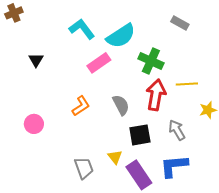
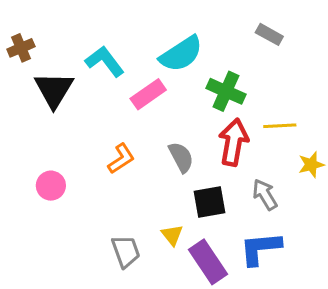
brown cross: (14, 13) -> (21, 48), moved
cyan L-shape: (82, 29) -> (105, 61), moved
black triangle: (36, 60) -> (54, 90), size x1.8

